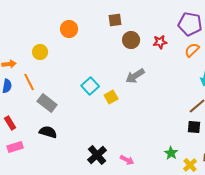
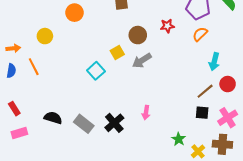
brown circle: (131, 40) -> (138, 35), moved
yellow square: (111, 97) -> (117, 52), moved
gray rectangle: (47, 103) -> (84, 124), moved
black cross: (97, 155) -> (114, 123), moved
pink arrow: (127, 160) -> (146, 113), moved, turned 72

